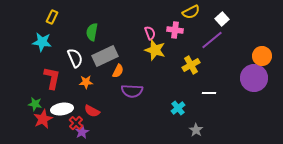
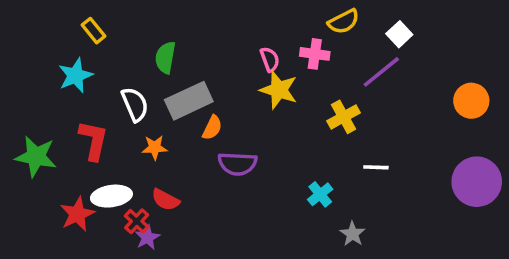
yellow rectangle: (52, 17) -> (93, 31), turned -64
cyan star: (42, 42) -> (75, 76), turned -30
purple circle: (254, 78) -> (477, 182), moved
green star: (35, 104) -> (36, 156), moved, size x1.6

